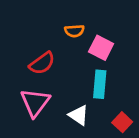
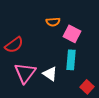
red semicircle: (42, 63) -> (14, 45), moved
white triangle: (79, 115) -> (50, 74), moved

